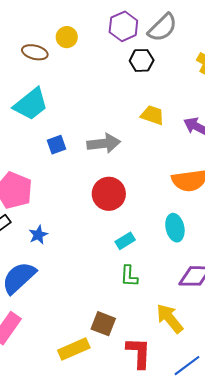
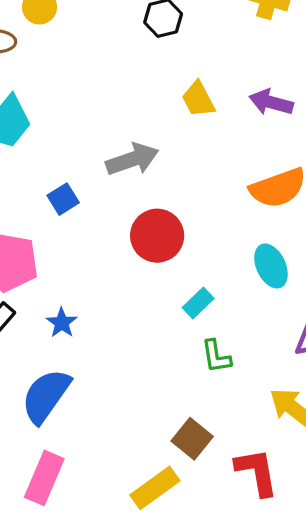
yellow trapezoid: (152, 115) -> (198, 99), turned -125
blue square: (57, 145) -> (63, 199), moved
brown square: (103, 324) -> (192, 439), turned 30

